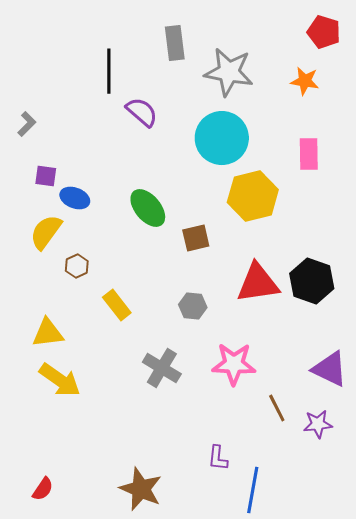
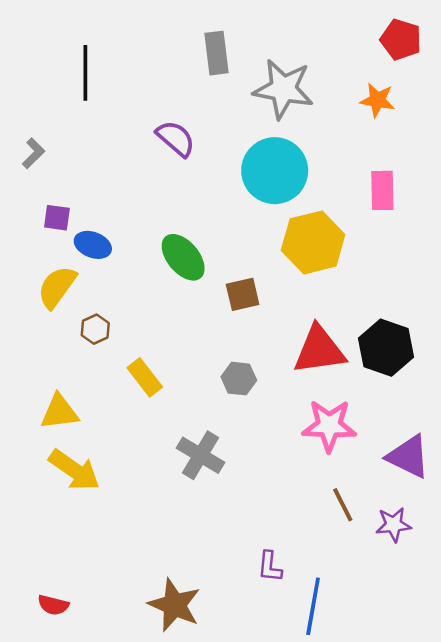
black line: (109, 71) -> (85, 73), moved
pink star: (234, 364) -> (329, 426), moved
red semicircle: (43, 489) -> (53, 605), turned 70

